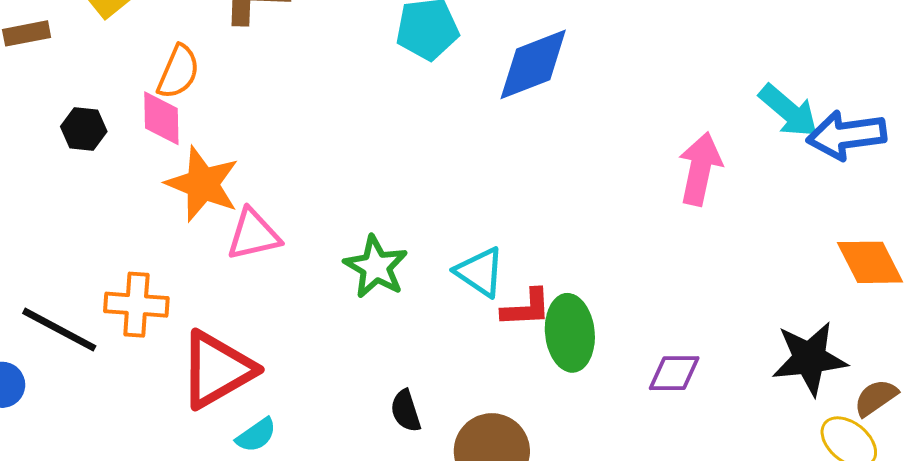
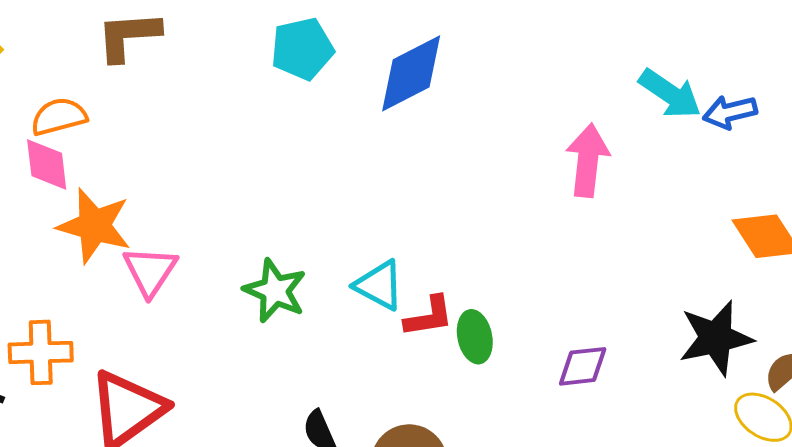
orange semicircle: (178, 72) -> (59, 117), turned -122
blue arrow: (846, 135) -> (730, 112), size x0.7
pink triangle: (253, 235) -> (150, 271), turned -38
green ellipse: (570, 333) -> (475, 337), size x0.7

